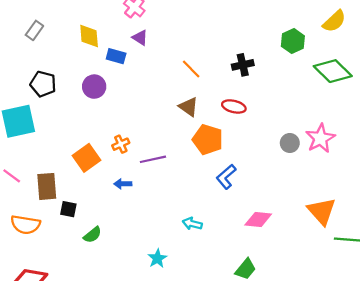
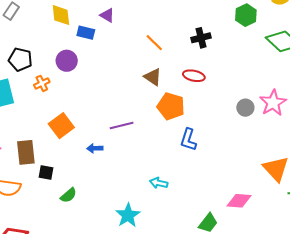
orange cross: (121, 144) -> (42, 83), moved
blue L-shape: (226, 177) -> (188, 140), turned -30
pink diamond: (258, 220) -> (239, 201), moved
cyan star: (157, 258) -> (128, 215), size x1.4

